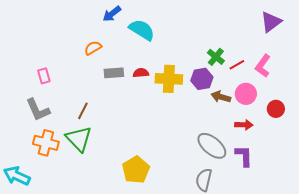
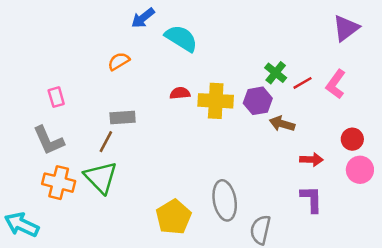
gray rectangle: (114, 73) -> (123, 117), moved
pink circle: (246, 94) -> (360, 170), moved
gray ellipse: (212, 146) -> (225, 200), moved, turned 40

